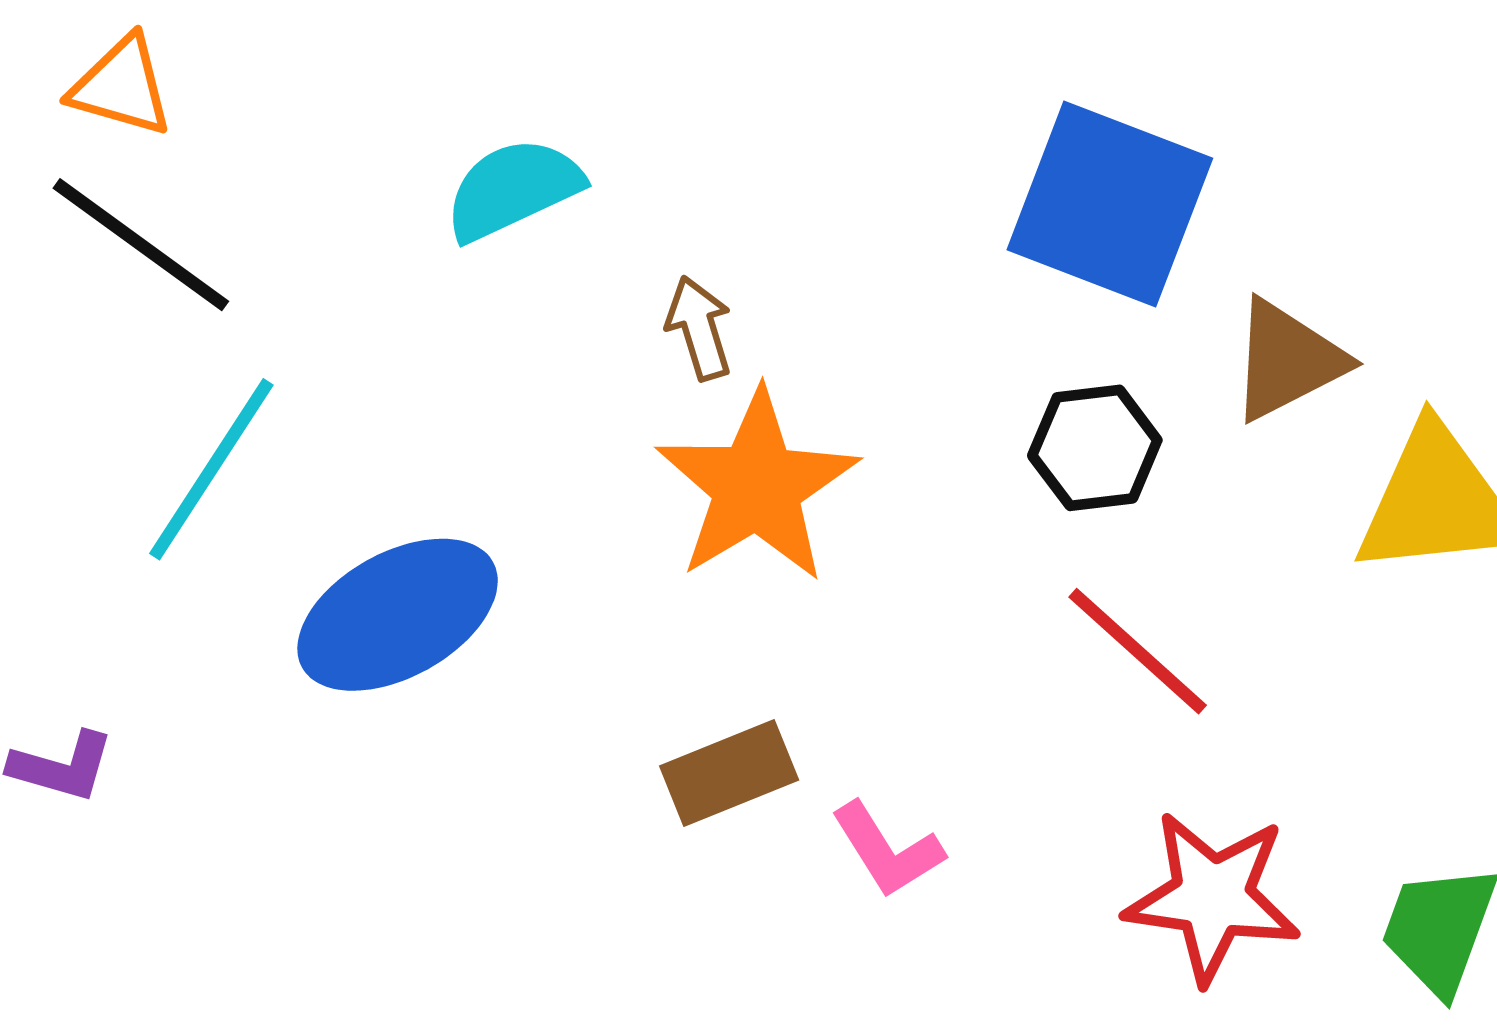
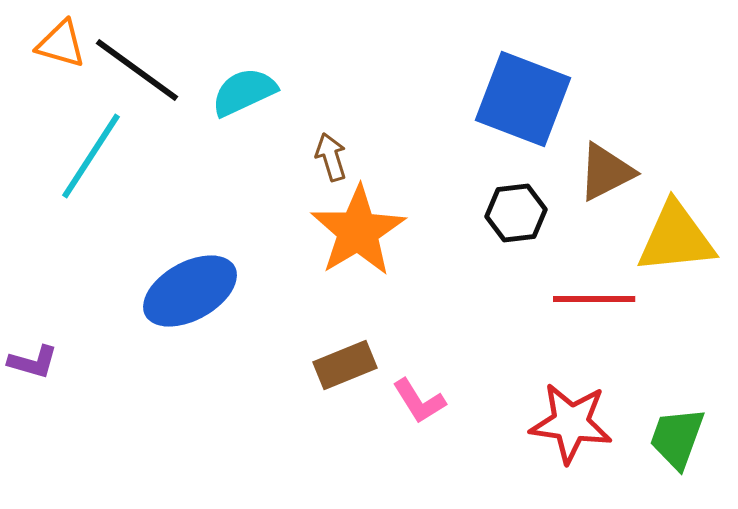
black line: (141, 245) -> (137, 70), moved
cyan line: (211, 469) -> (91, 156), moved
red line: (1138, 651) -> (594, 299), moved, turned -42

